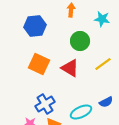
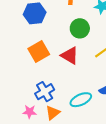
orange square: (39, 64) -> (39, 51), turned 35

